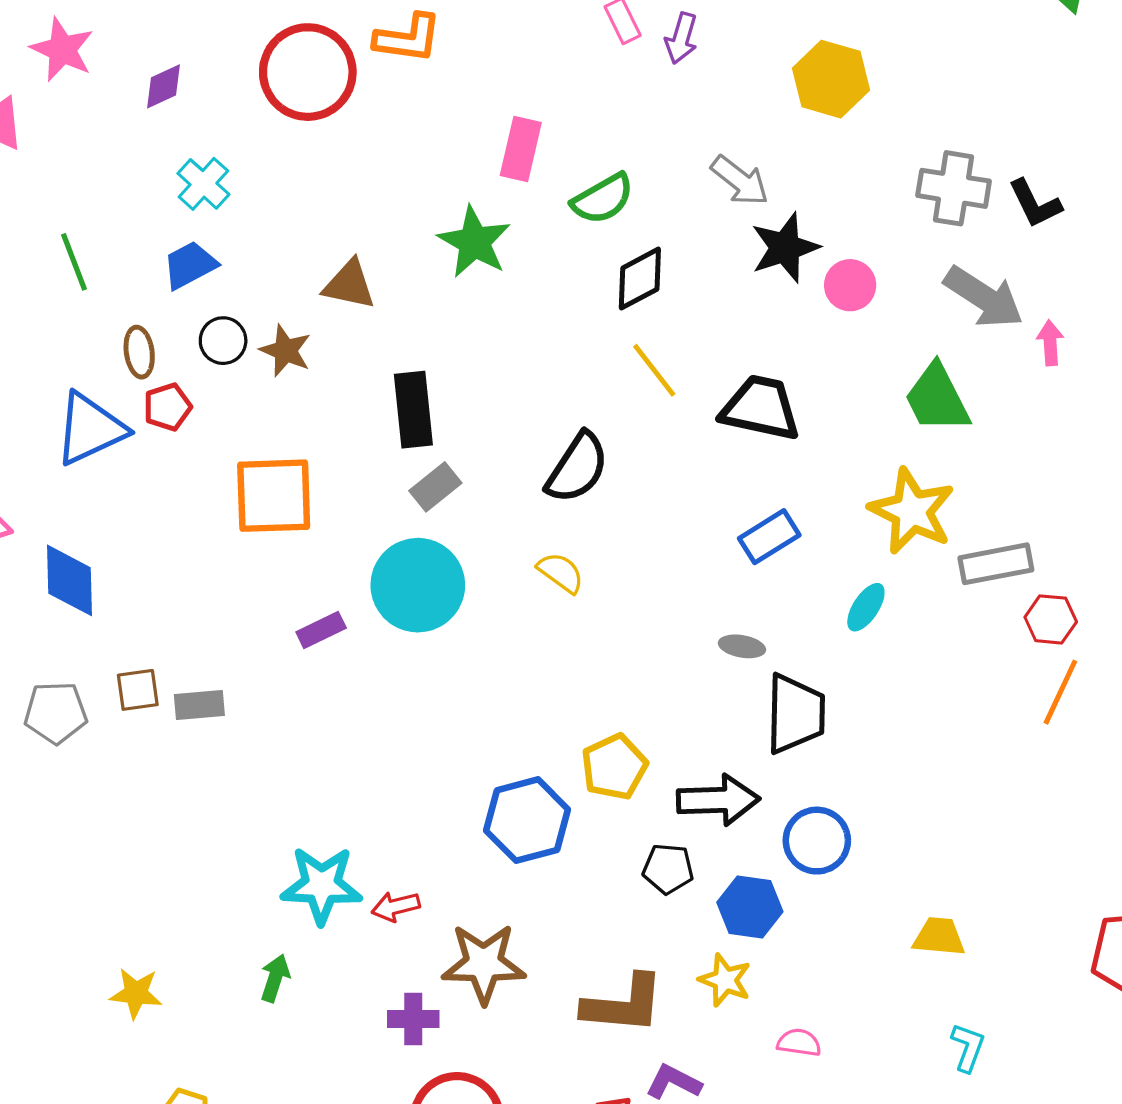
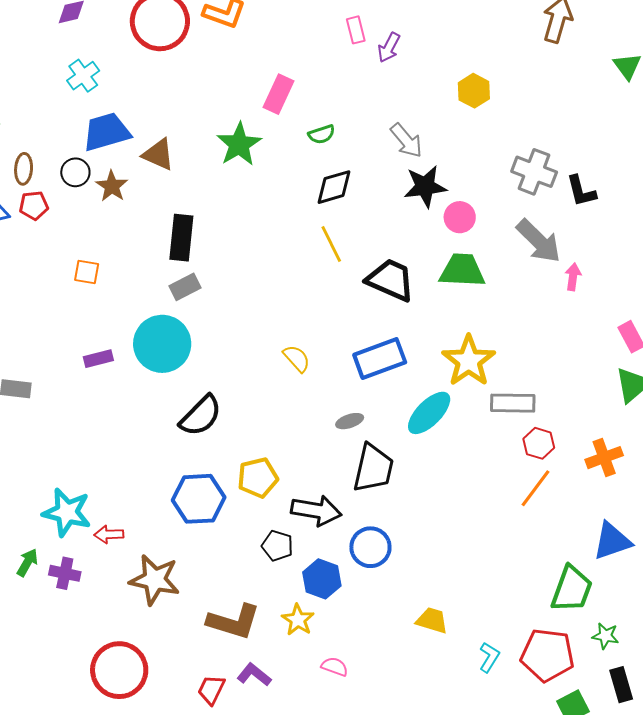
yellow hexagon: (831, 79) -> (474, 91), size x0.7
green semicircle: (603, 199) -> (322, 134), size x0.7
blue trapezoid: (190, 265) -> (106, 132), moved, size x1.4
green trapezoid: (937, 398) -> (462, 270), moved, turned 108
black semicircle: (577, 468) -> (201, 416), moved
orange square: (274, 496) -> (87, 272), size x0.5
blue rectangle: (769, 537) -> (380, 358), size x1.4
yellow semicircle: (561, 573) -> (297, 358), moved
cyan ellipse: (866, 607) -> (429, 413), size x1.6
gray ellipse: (742, 646) -> (350, 421), turned -40
purple cross: (413, 1019) -> (65, 573), moved
cyan L-shape: (968, 1047) -> (489, 657), moved

